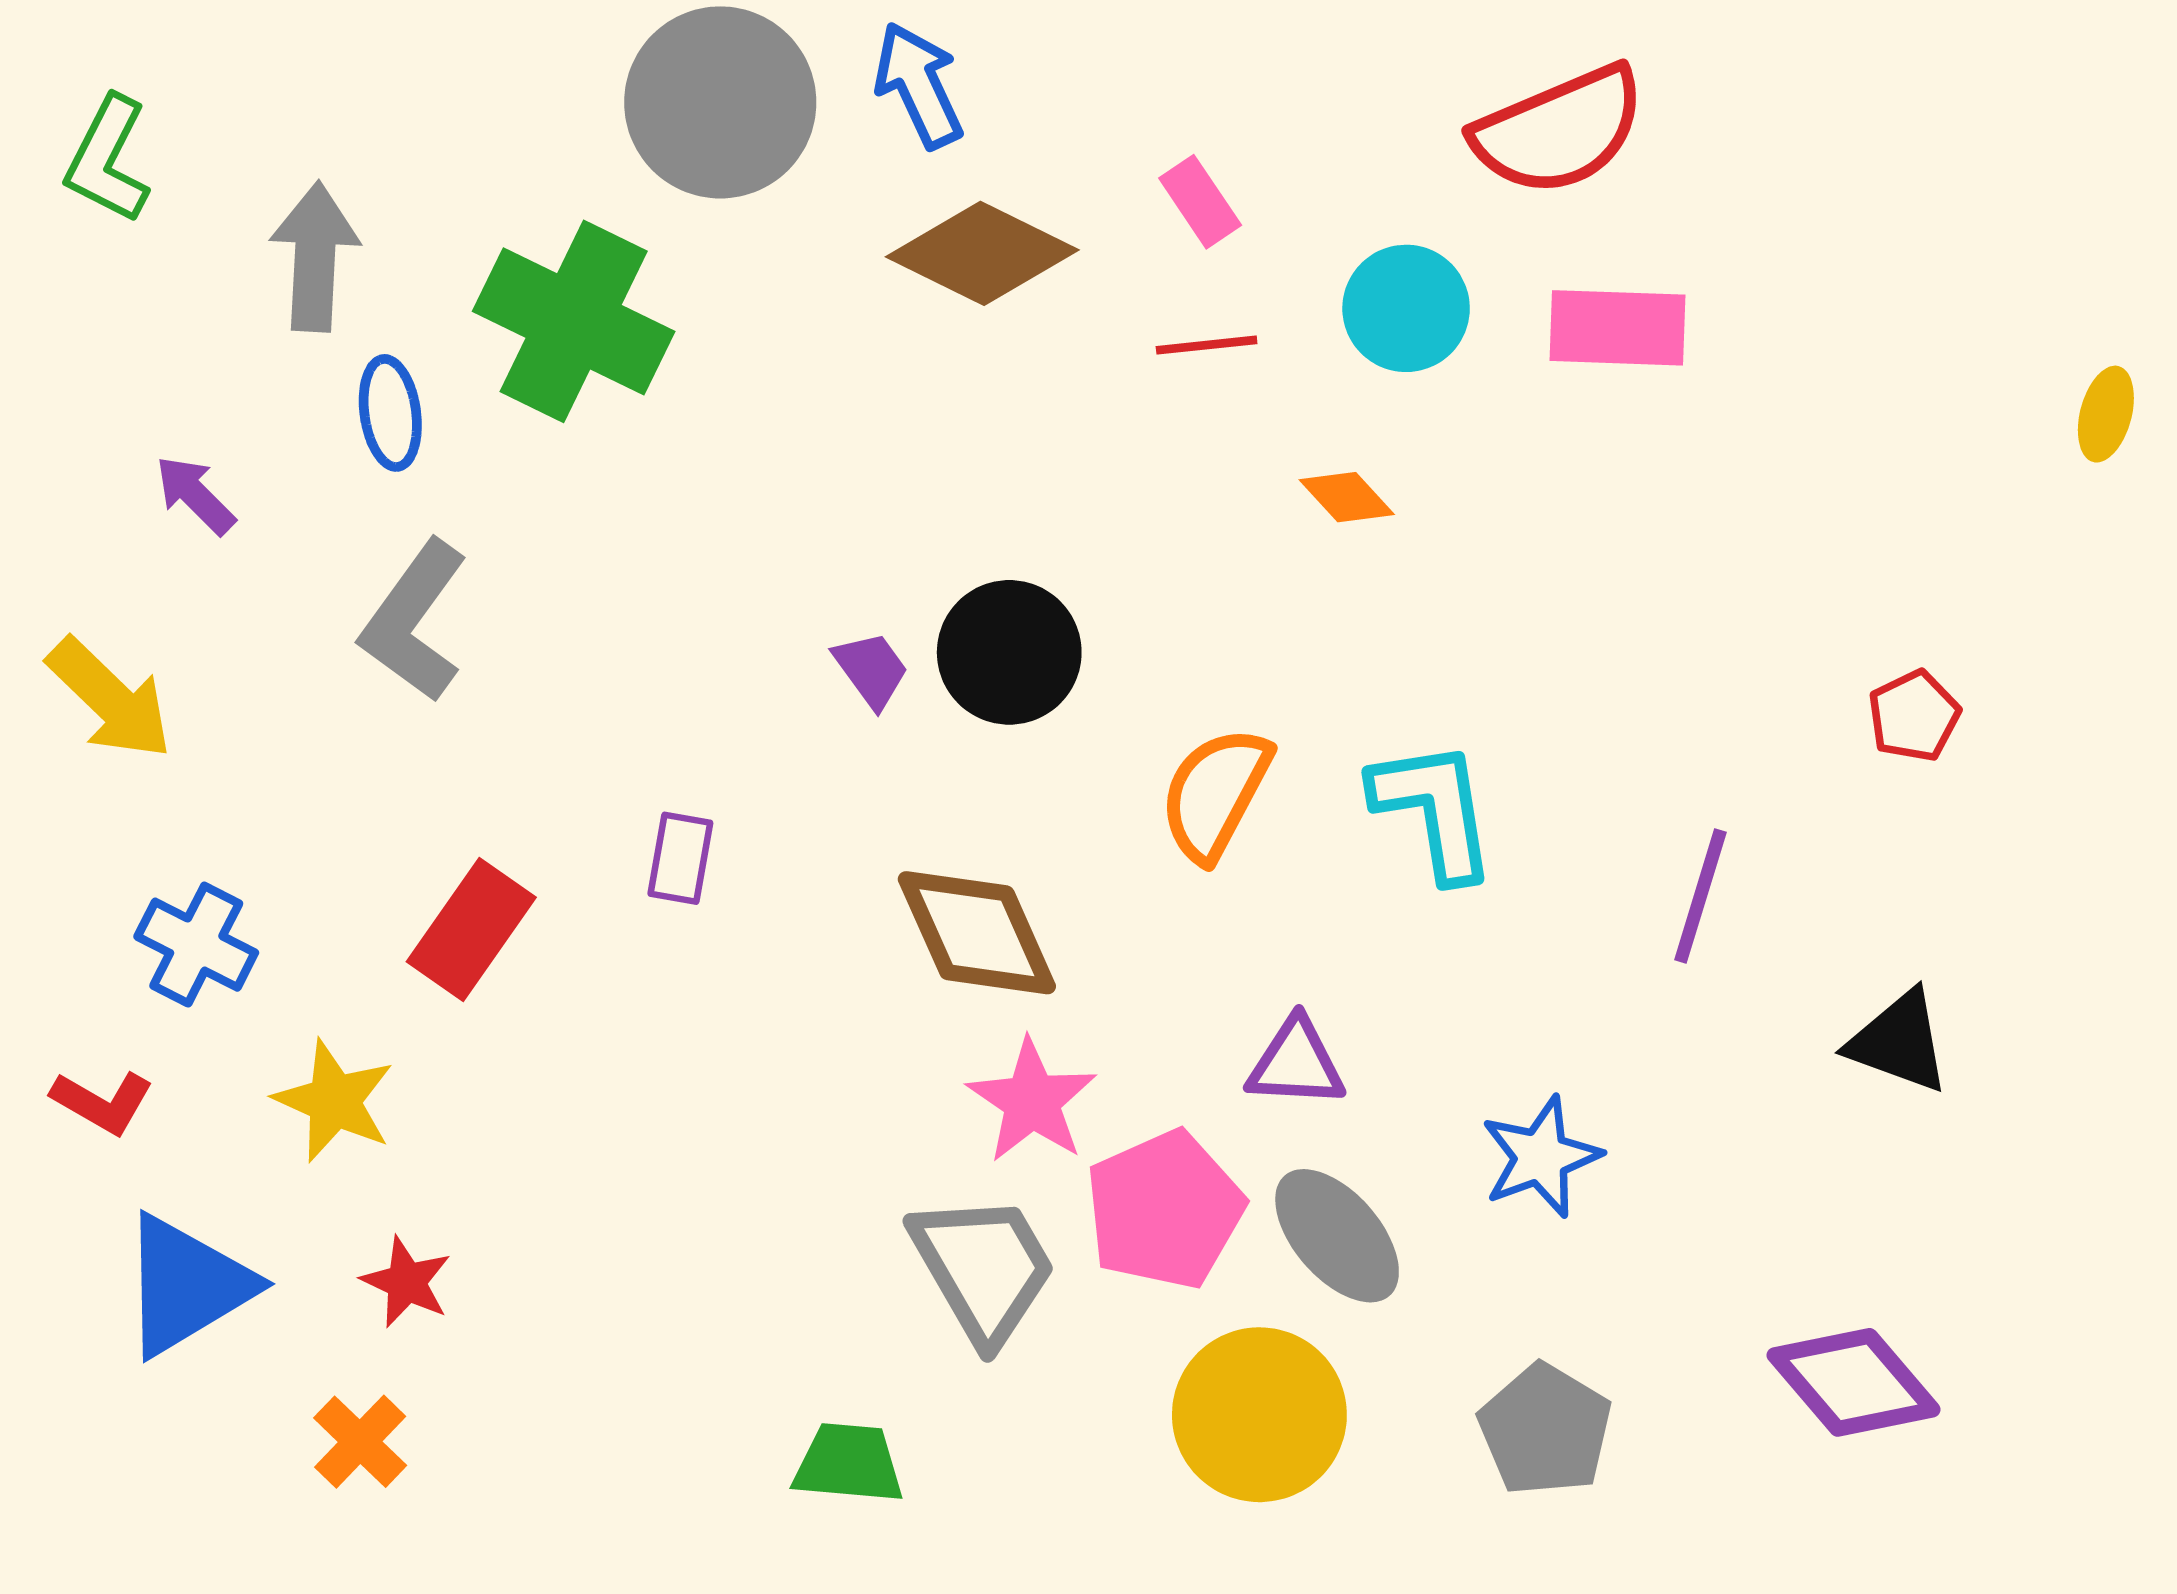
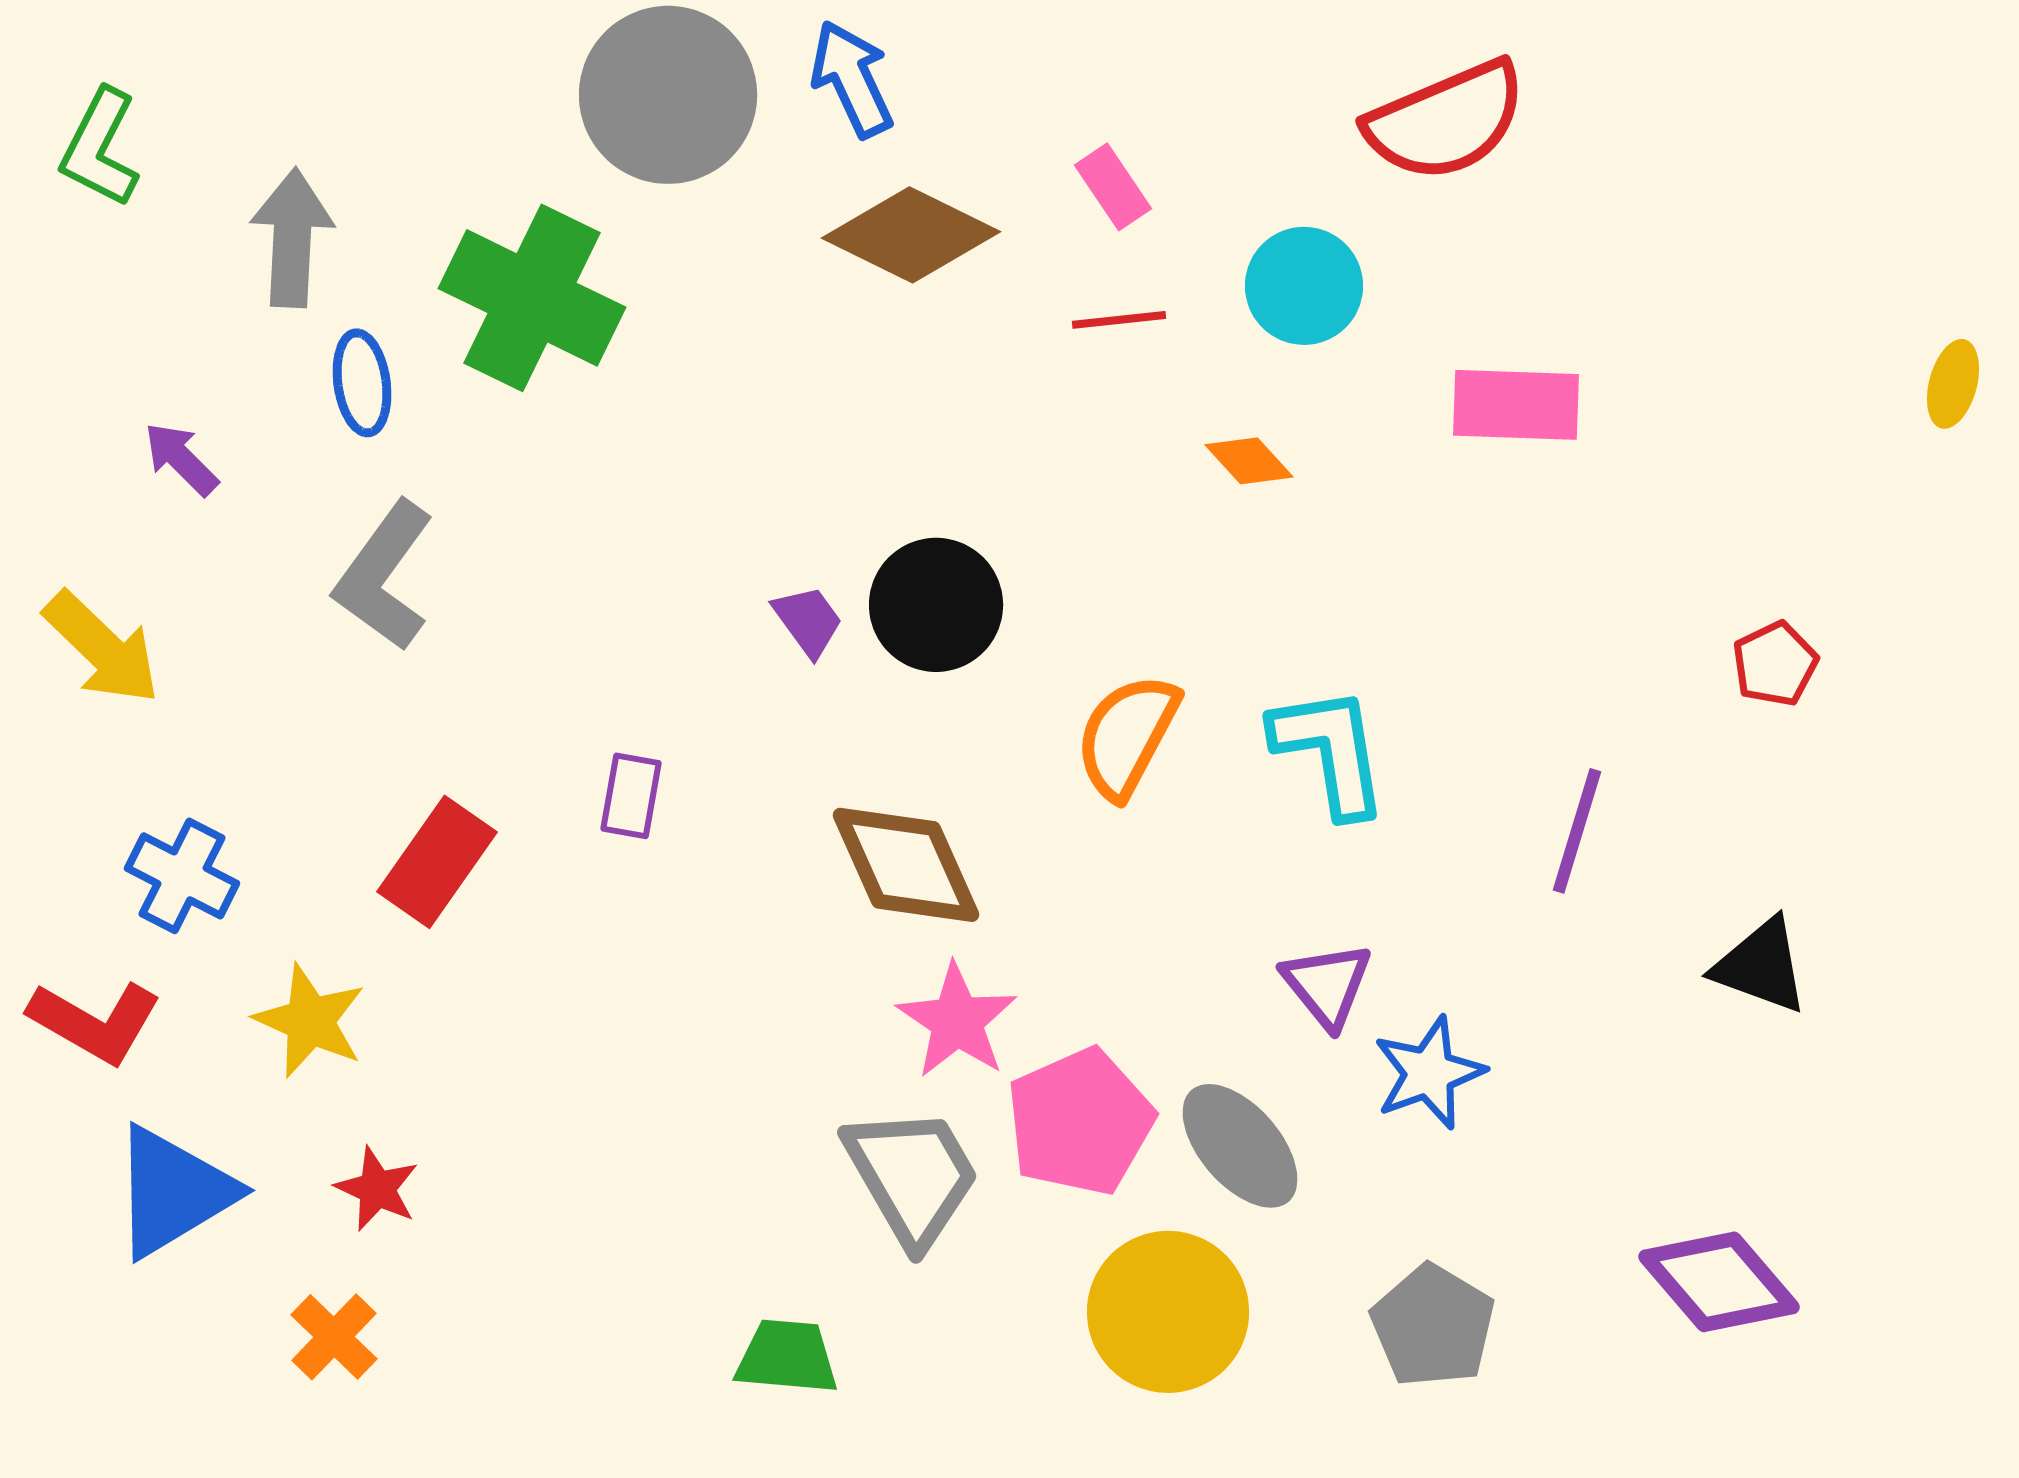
pink rectangle: (1617, 328) -> (1516, 405), moved
purple triangle: (1296, 1063) -> (1327, 985), moved, turned 48
red L-shape: (102, 1102) -> (95, 1022), size x1.4

